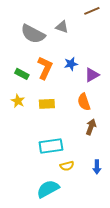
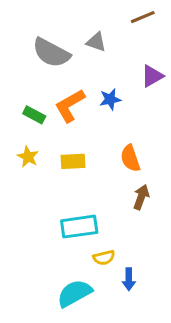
orange L-shape: (45, 68) -> (70, 106), turned -145
purple triangle: (92, 75) -> (152, 76), moved
blue arrow: (97, 167) -> (129, 279), moved

